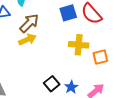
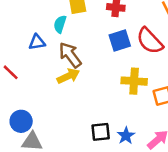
brown arrow: (29, 23) -> (70, 55), turned -80
black square: (52, 84) -> (101, 132), turned 35

